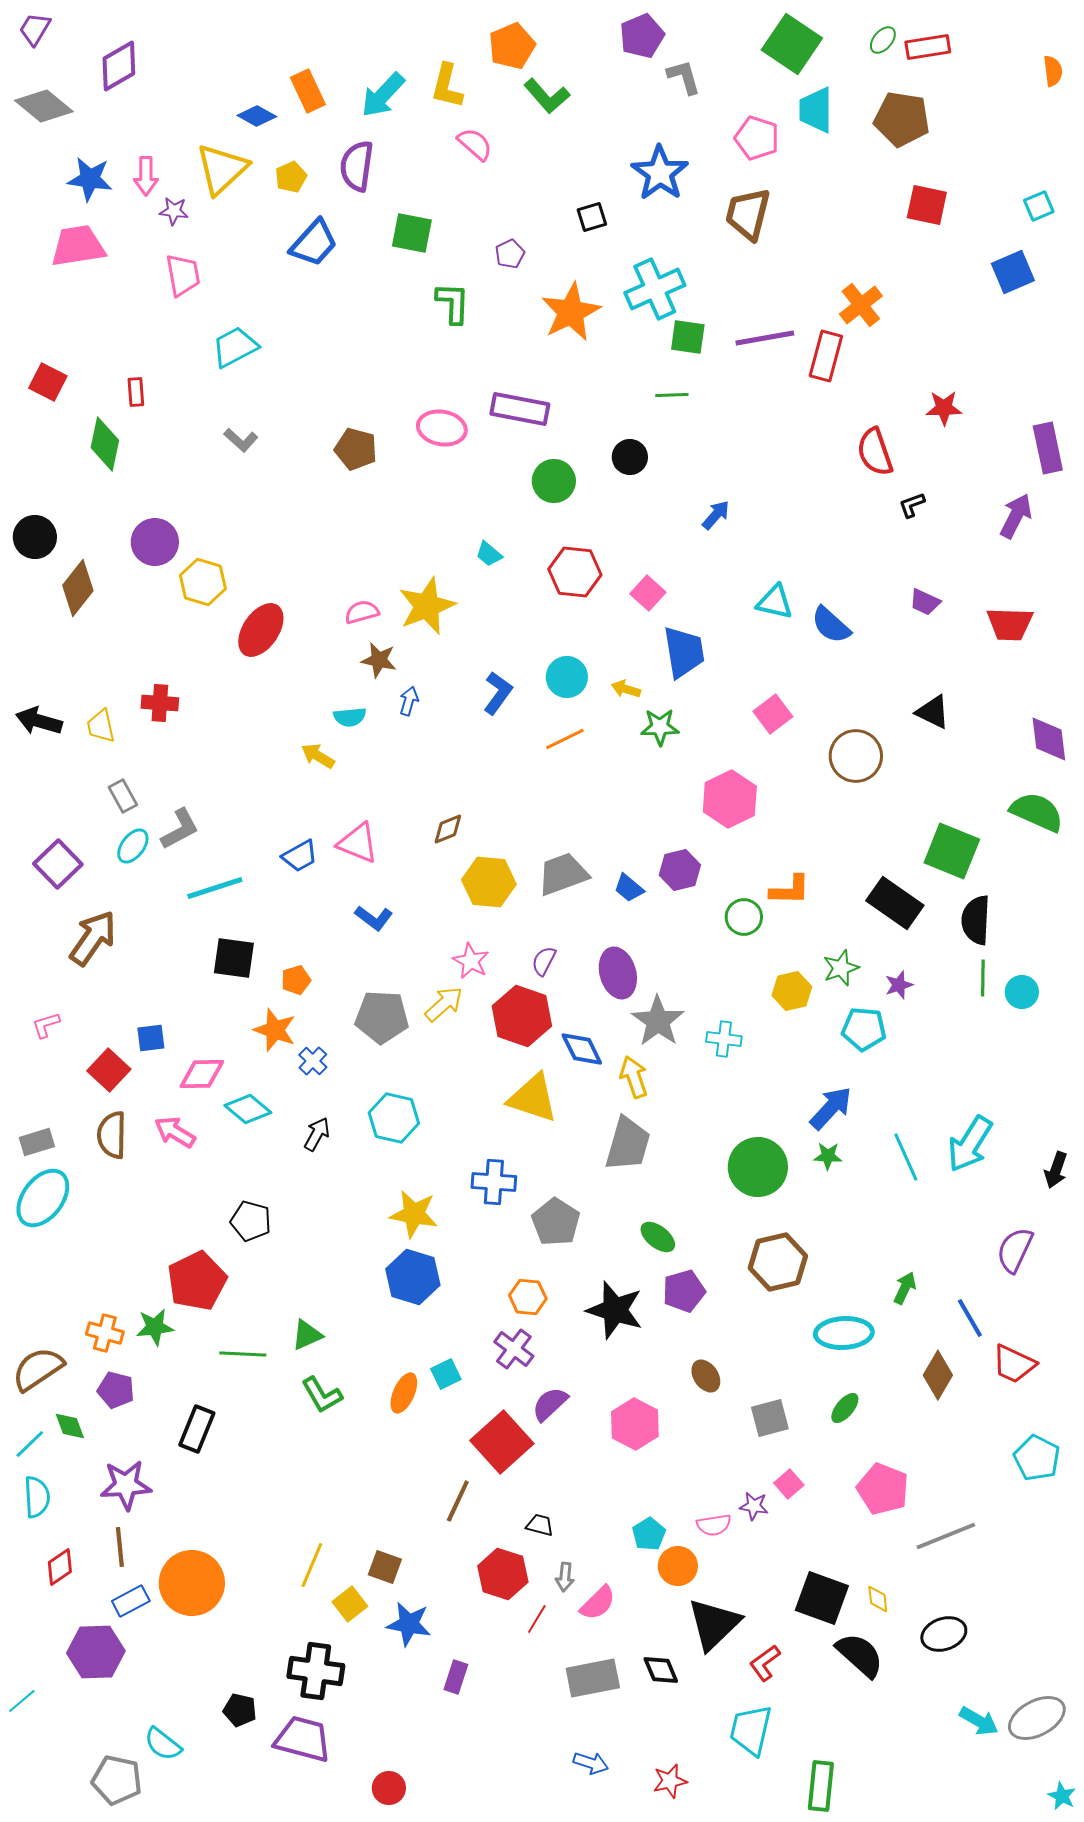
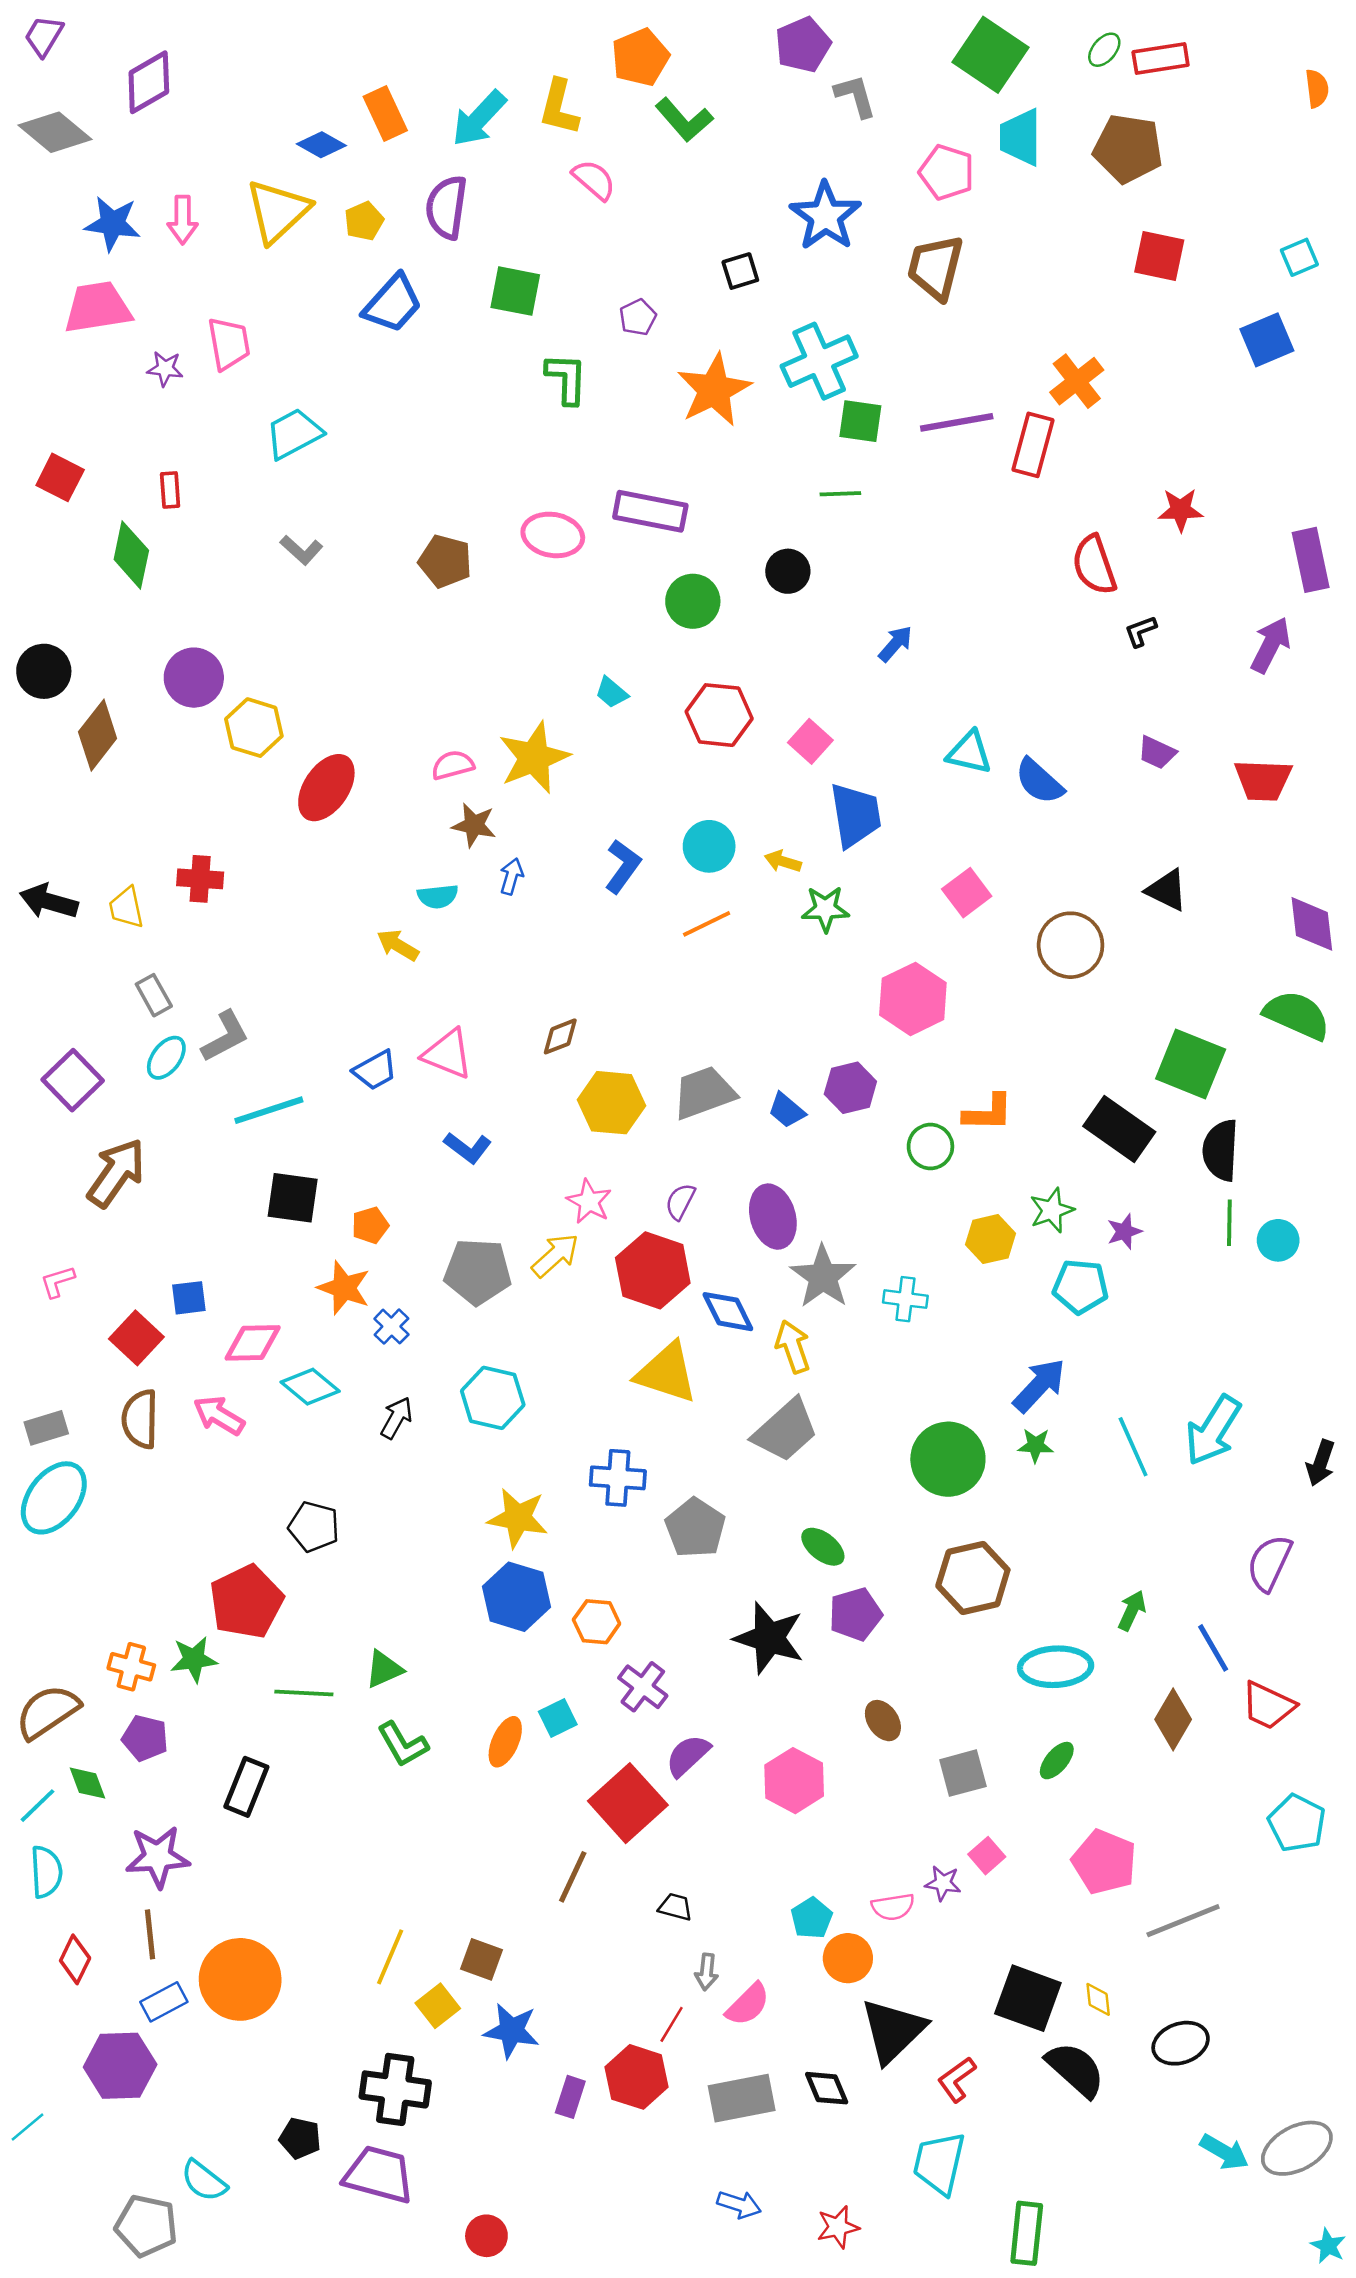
purple star: (174, 211) -> (165, 369), moved
gray trapezoid: (628, 1144) -> (785, 1430), turned 32
orange hexagon: (528, 1297) -> (597, 1622), moved
red diamond: (60, 1567) -> (75, 1959), turned -30
red hexagon: (503, 1574) -> (637, 2077), moved

